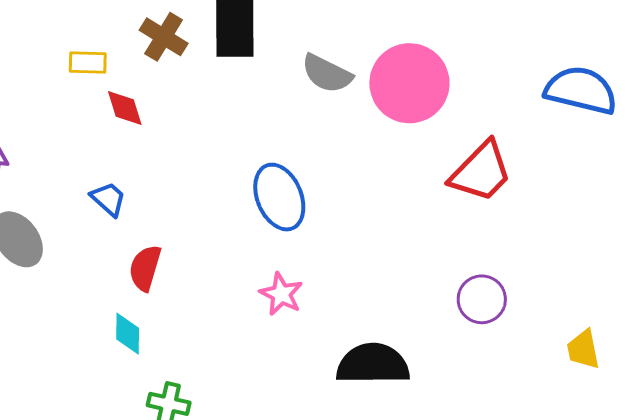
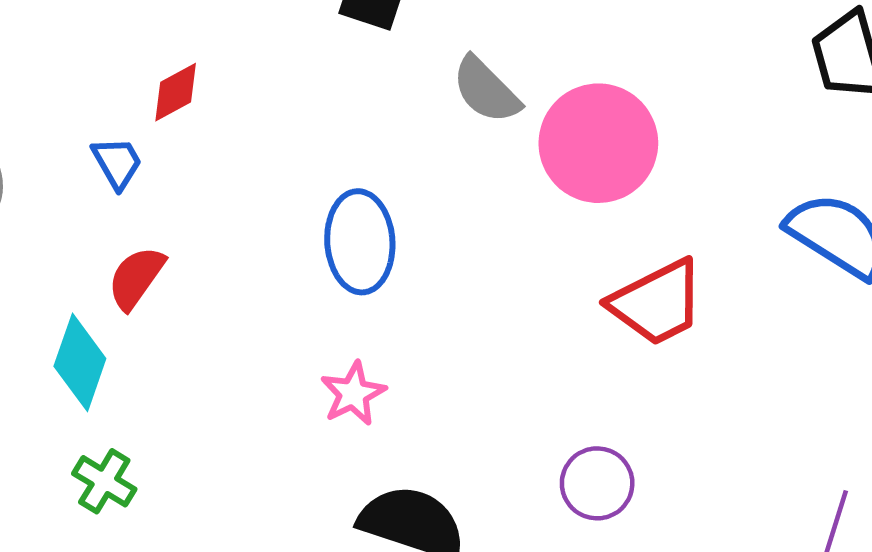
red diamond: (125, 108) -> (176, 92), moved, turned 60
pink star: (281, 294) -> (353, 394), moved
cyan diamond: (128, 334) -> (80, 362), size x1.4

